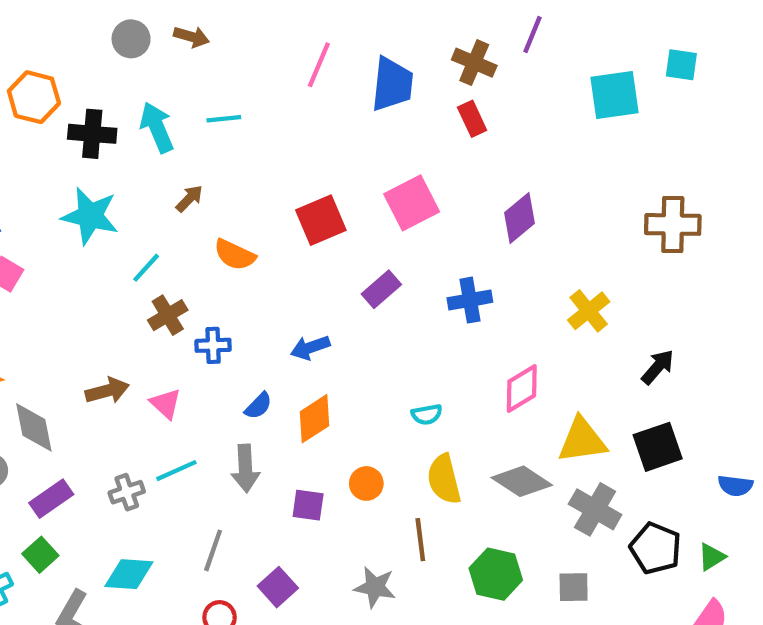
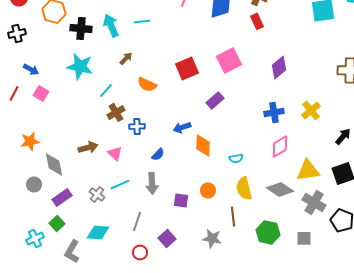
blue cross: (470, 300) -> (274, 112), moved
orange diamond: (315, 419) -> (203, 145), moved, turned -55
gray cross: (127, 492) -> (97, 194), turned -35

